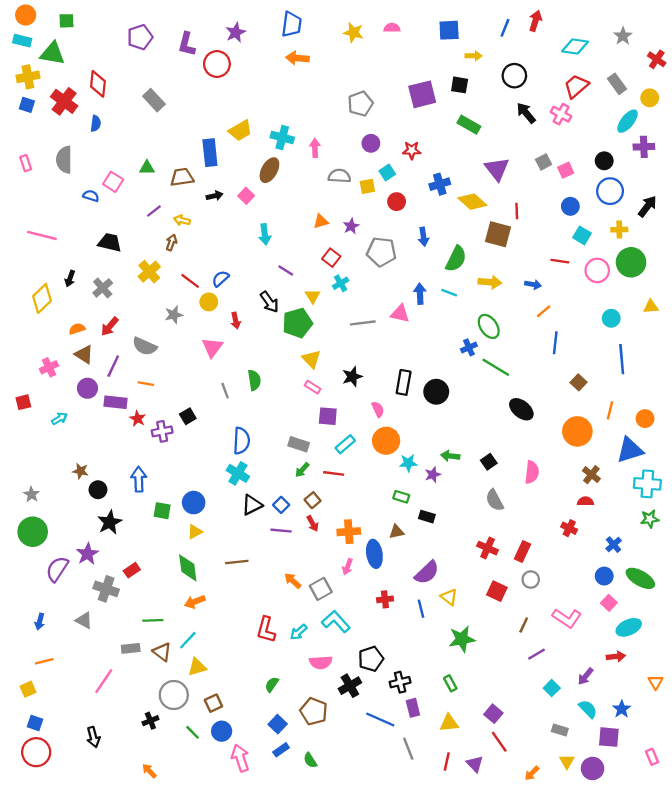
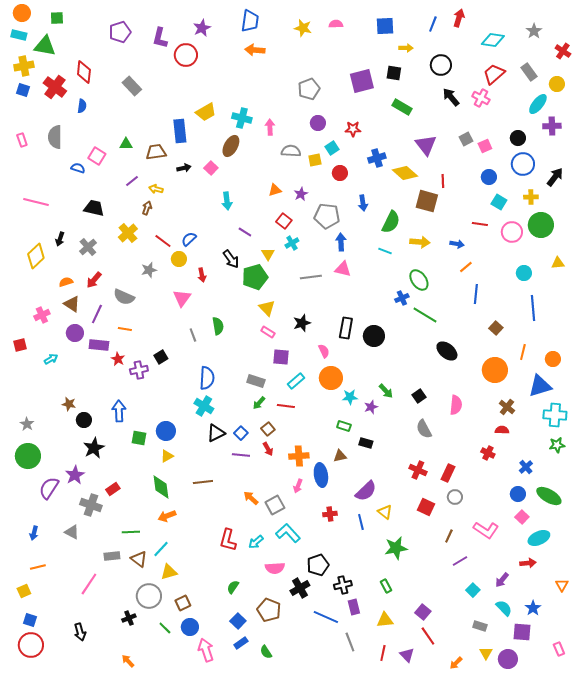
blue arrow: (420, 294) -> (341, 242), moved
green arrow: (450, 456) -> (386, 391), turned -140

